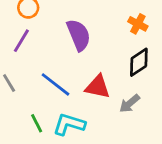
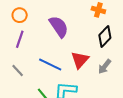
red triangle: (98, 87) -> (80, 60), turned -48

